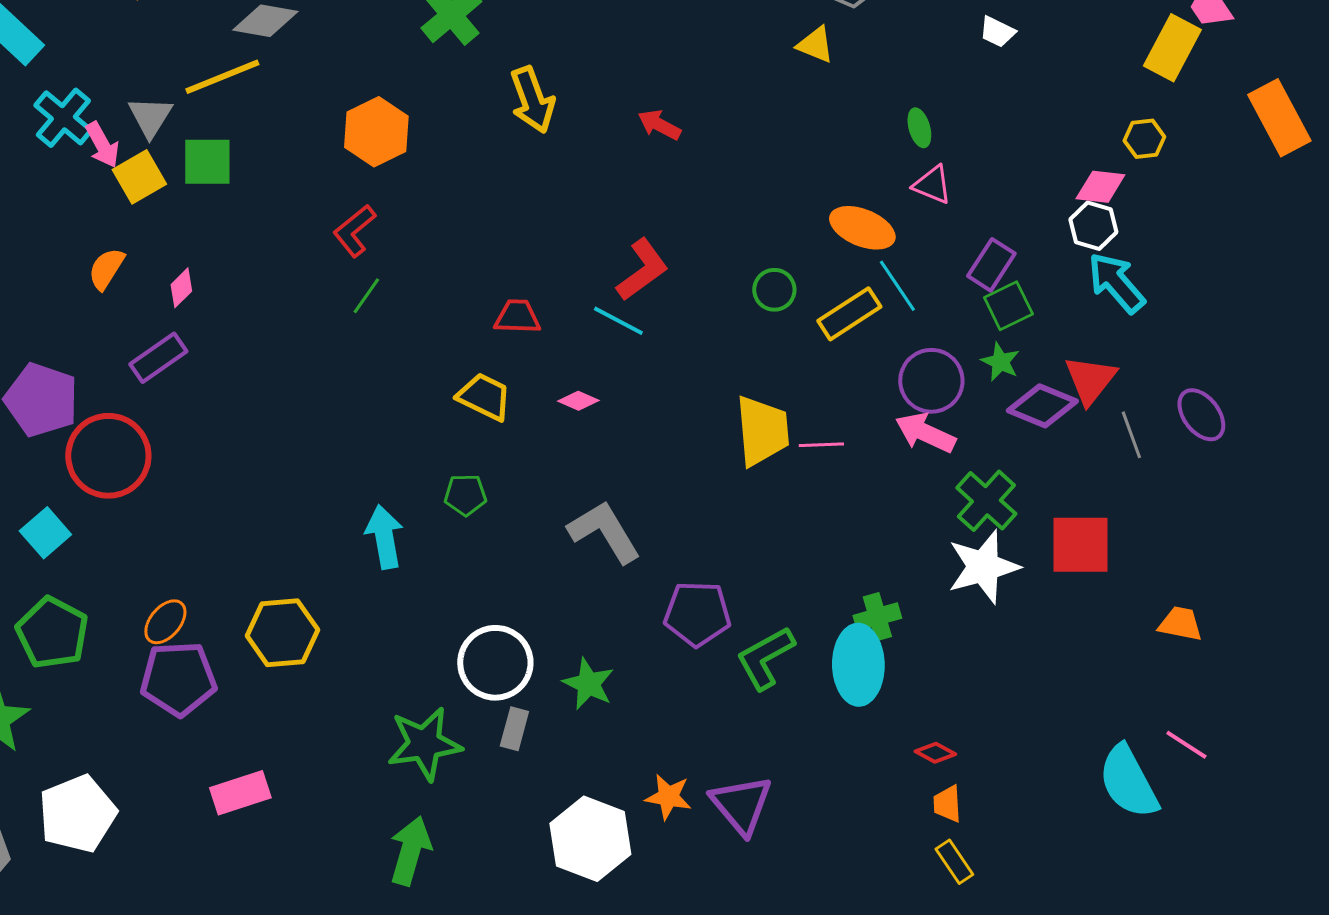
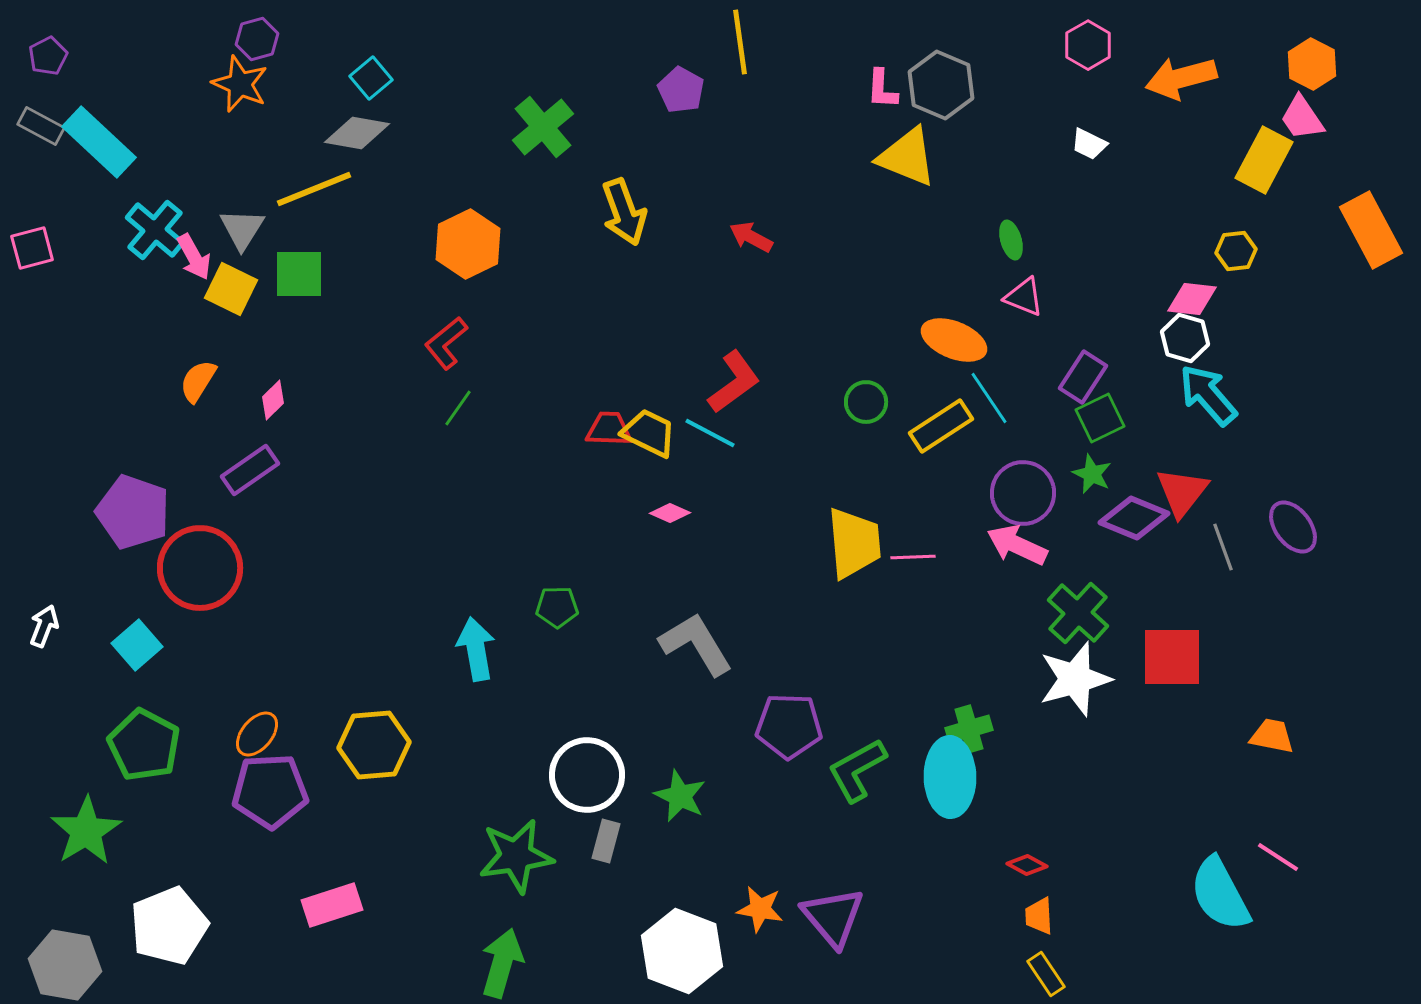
yellow triangle: (815, 45) -> (907, 157), size x1.6
yellow square: (139, 177) -> (231, 289), turned -34
yellow trapezoid: (484, 397) -> (649, 433), moved

